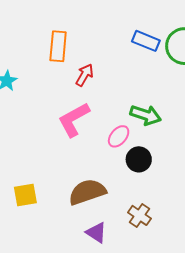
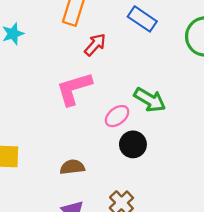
blue rectangle: (146, 41) -> (142, 19), moved
brown semicircle: (87, 192) -> (72, 167), size x0.6

